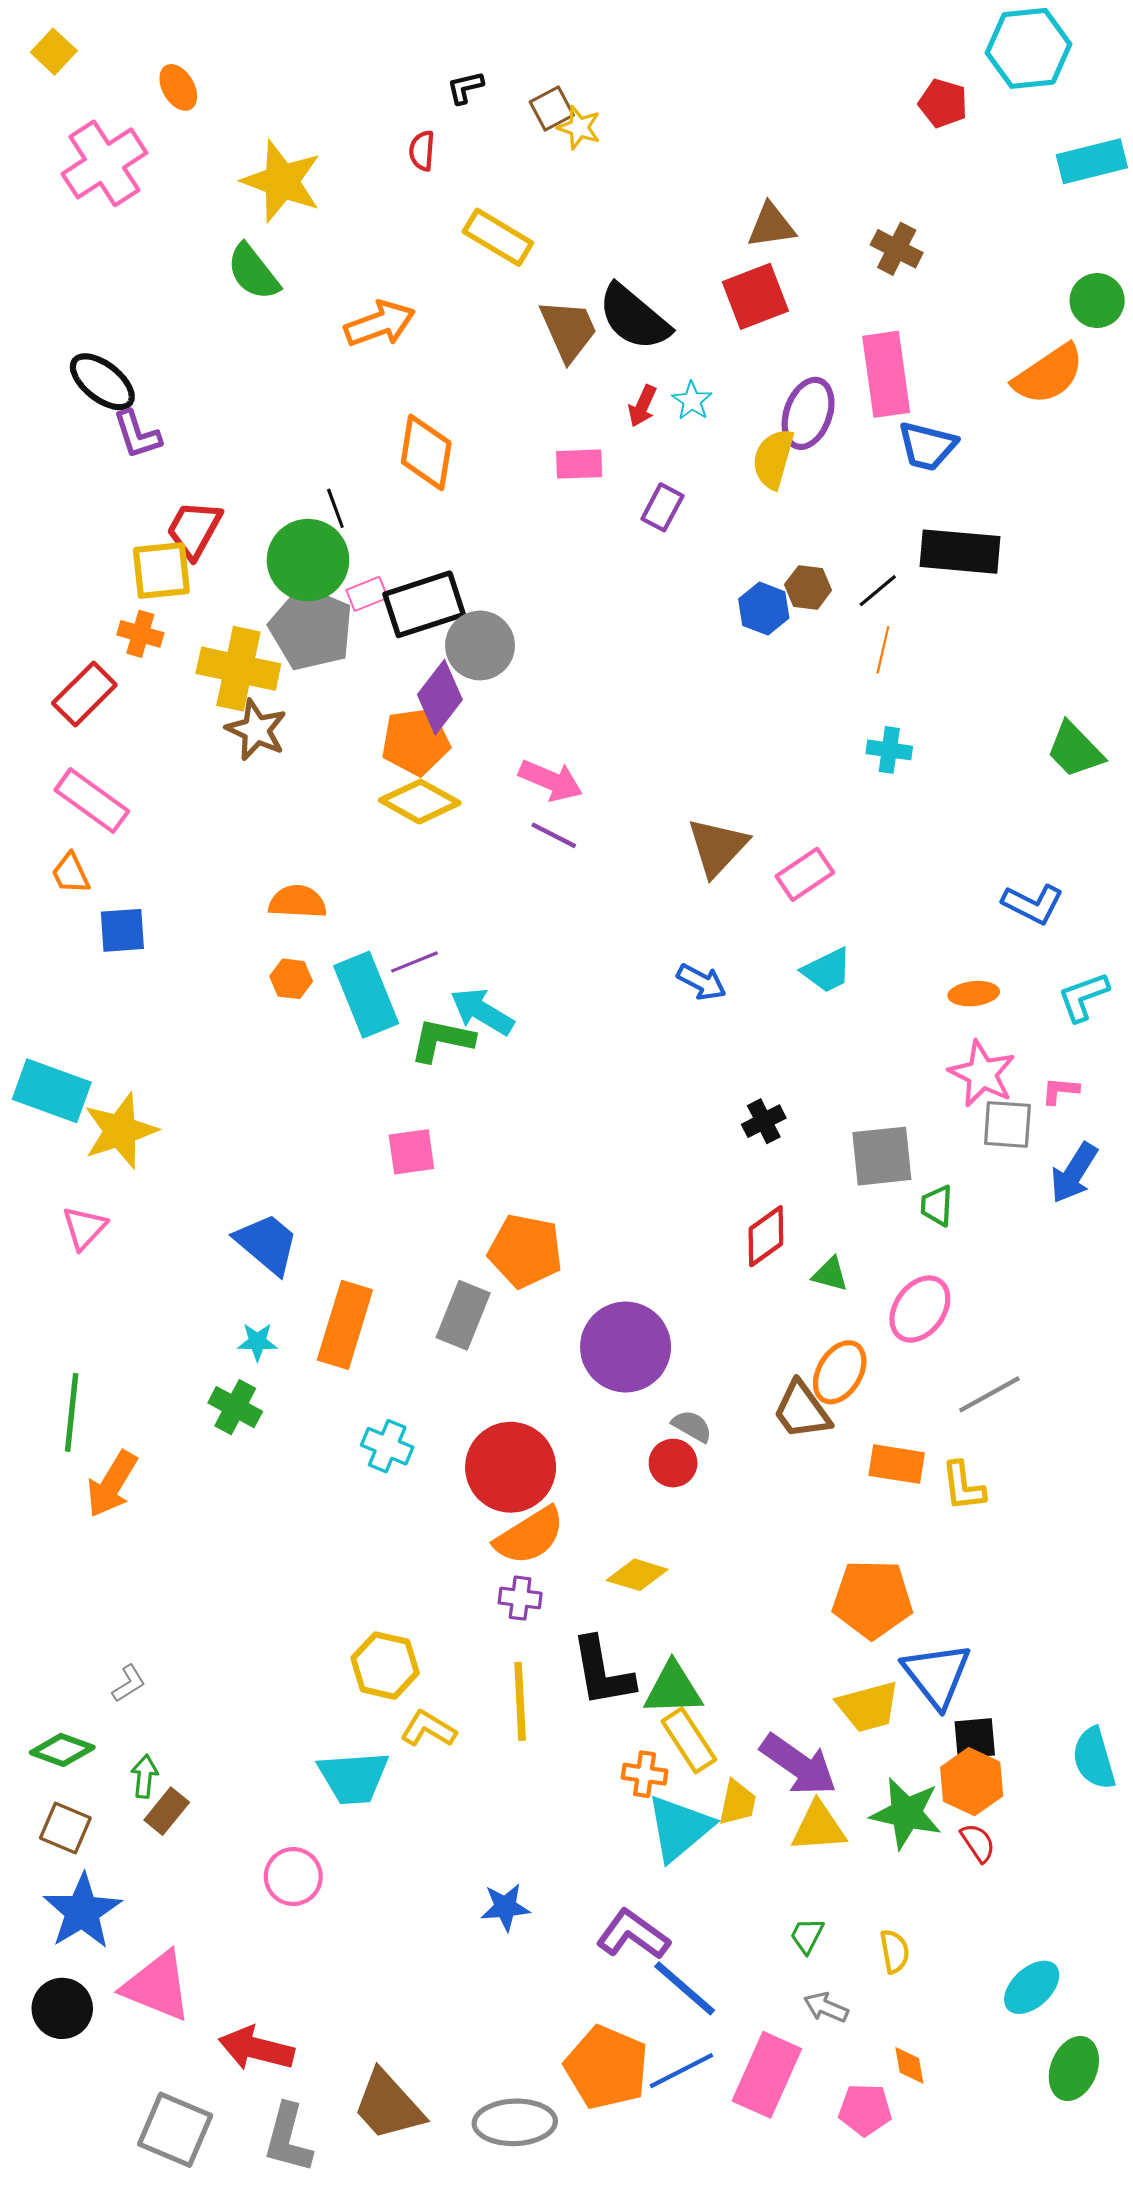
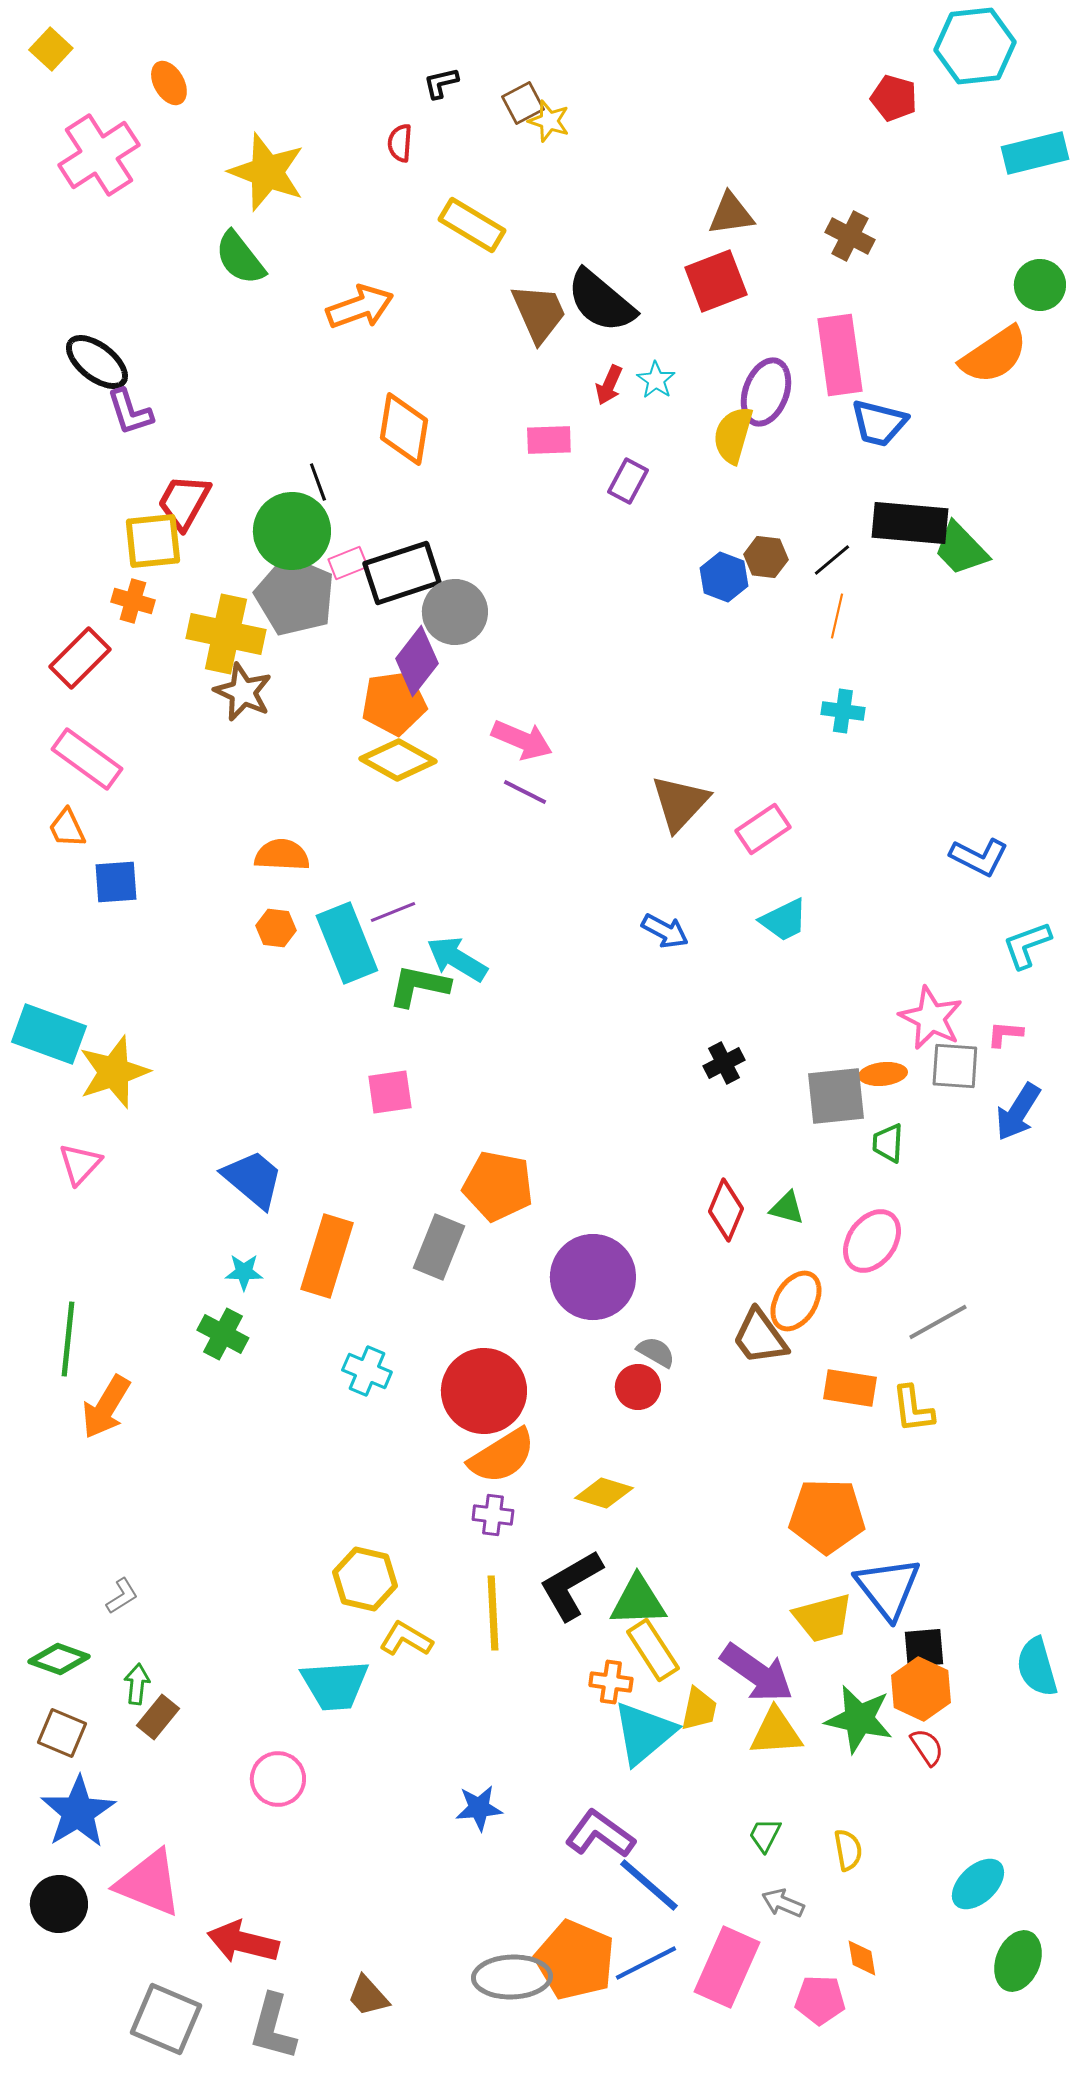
green trapezoid: (1075, 750) -> (961, 549), moved
orange ellipse: (974, 994) -> (883, 1074), moved
red diamond: (766, 1236) -> (726, 1210), moved, turned -32
black L-shape: (602, 1672) -> (571, 1585), turned 70
brown trapezoid: (388, 2105) -> (368, 1996), size x0.6
gray ellipse: (515, 2122) -> (512, 1977), moved

